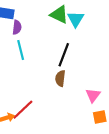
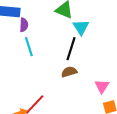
cyan triangle: (76, 19) -> (81, 27), moved
brown semicircle: (60, 78) -> (69, 72), turned 70

